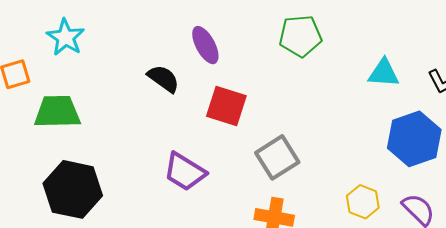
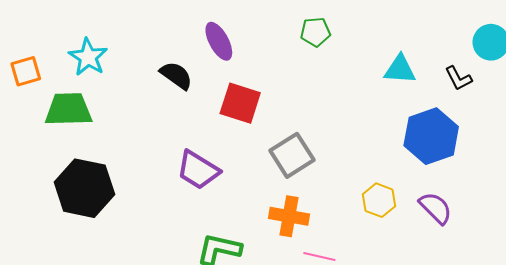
green pentagon: (300, 36) -> (315, 32), size x0.7
cyan star: (66, 37) -> (88, 57), moved

